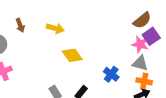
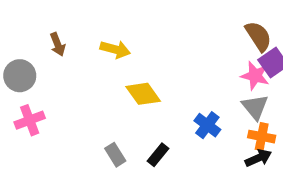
brown semicircle: (142, 20) -> (258, 36), turned -84
gray triangle: (140, 63) -> (255, 107), turned 36

